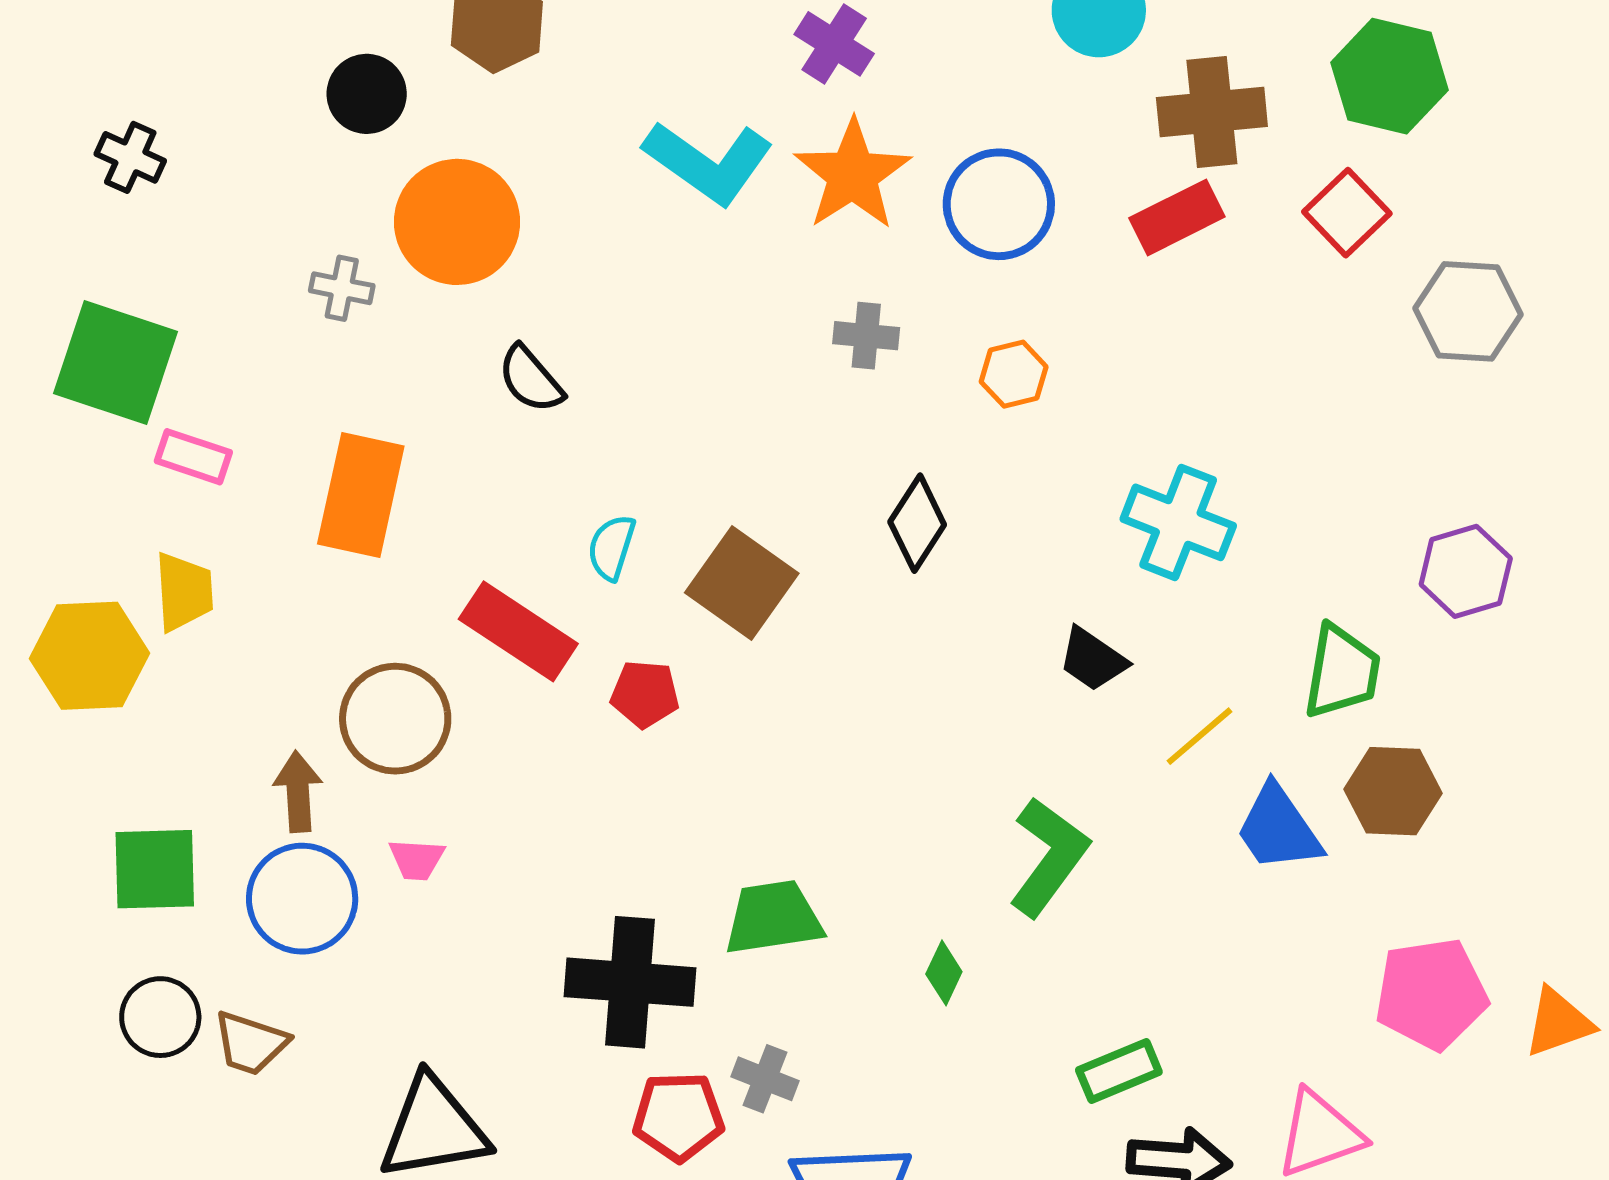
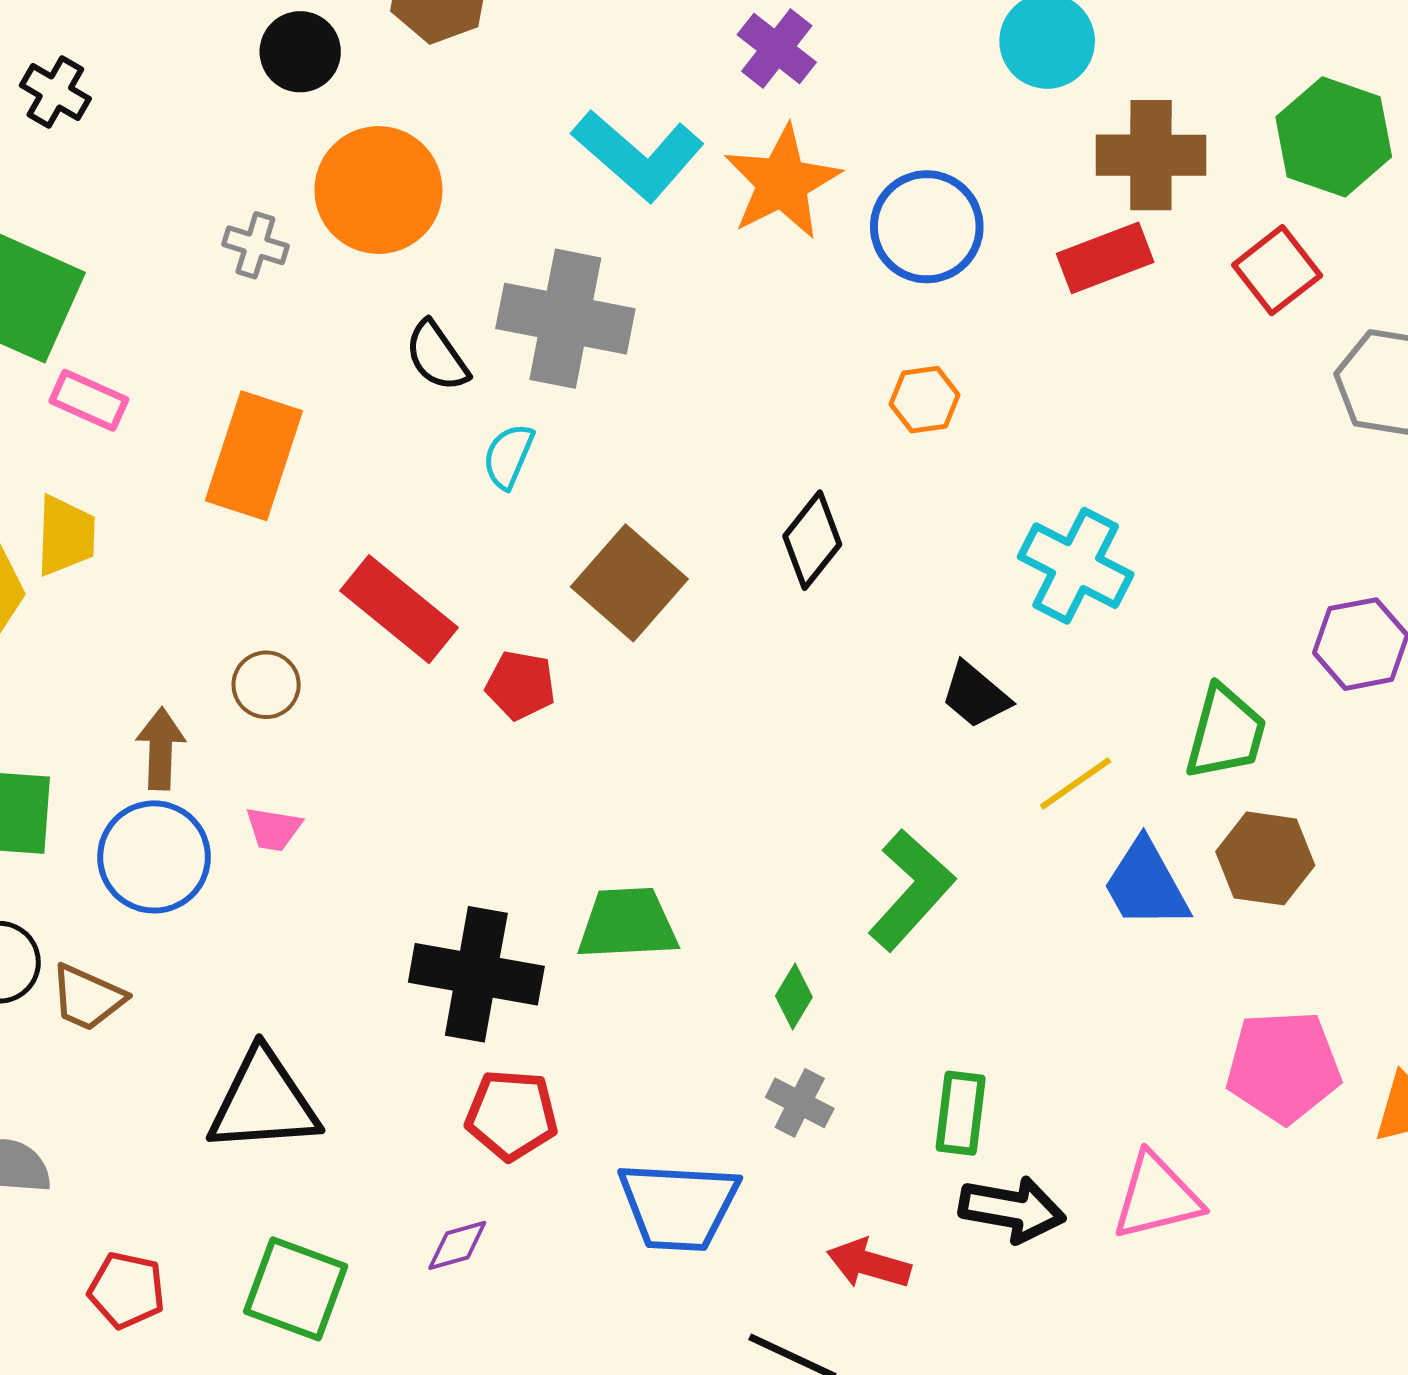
gray cross: (866, 336) -> (565, 319), moved, size x2.0
cyan semicircle: (611, 547) -> (508, 456), moved
brown circle: (395, 719) -> (266, 685), size x0.6
green rectangle: (1119, 1071) -> (961, 1113), turned -66
gray cross: (765, 1079) -> (800, 1103), moved

